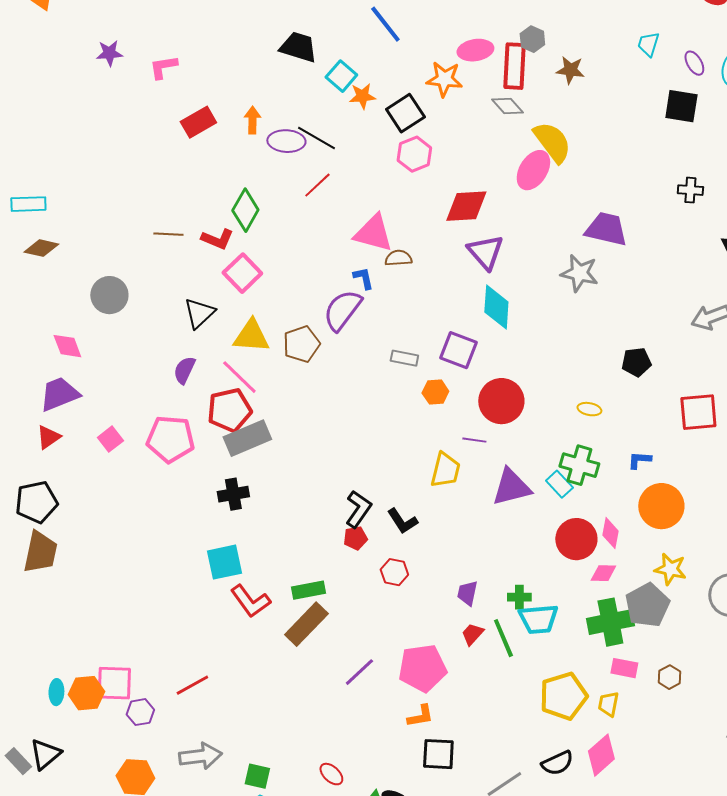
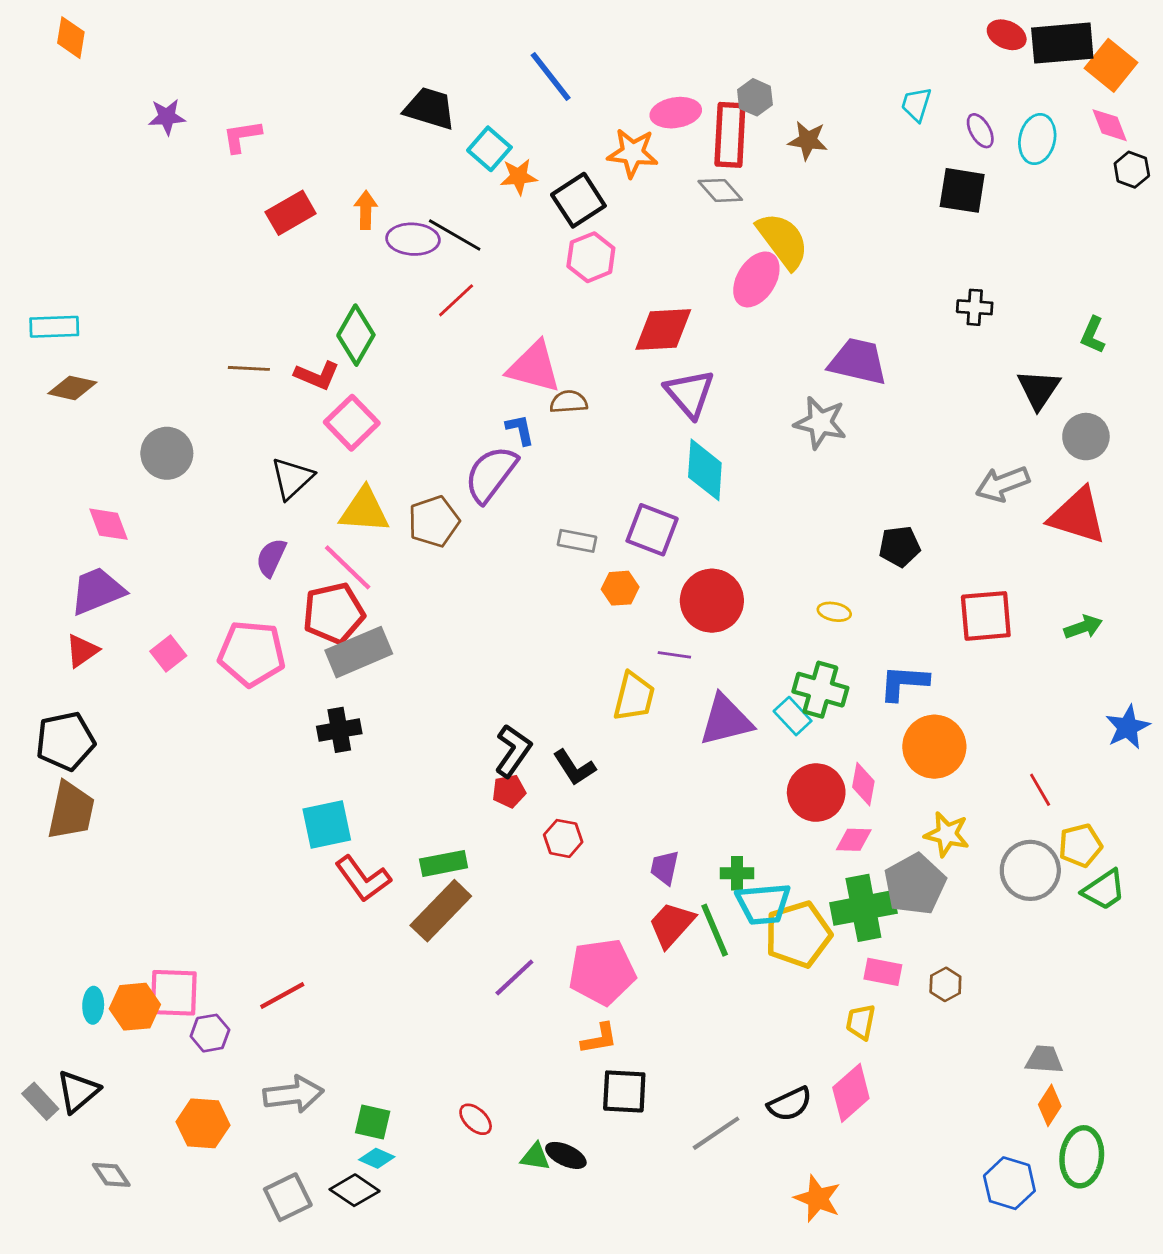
blue L-shape: (639, 460) -> (904, 683), size x1.5
red trapezoid: (472, 634) -> (672, 925), size x1.5
yellow pentagon: (563, 696) -> (798, 934), moved

